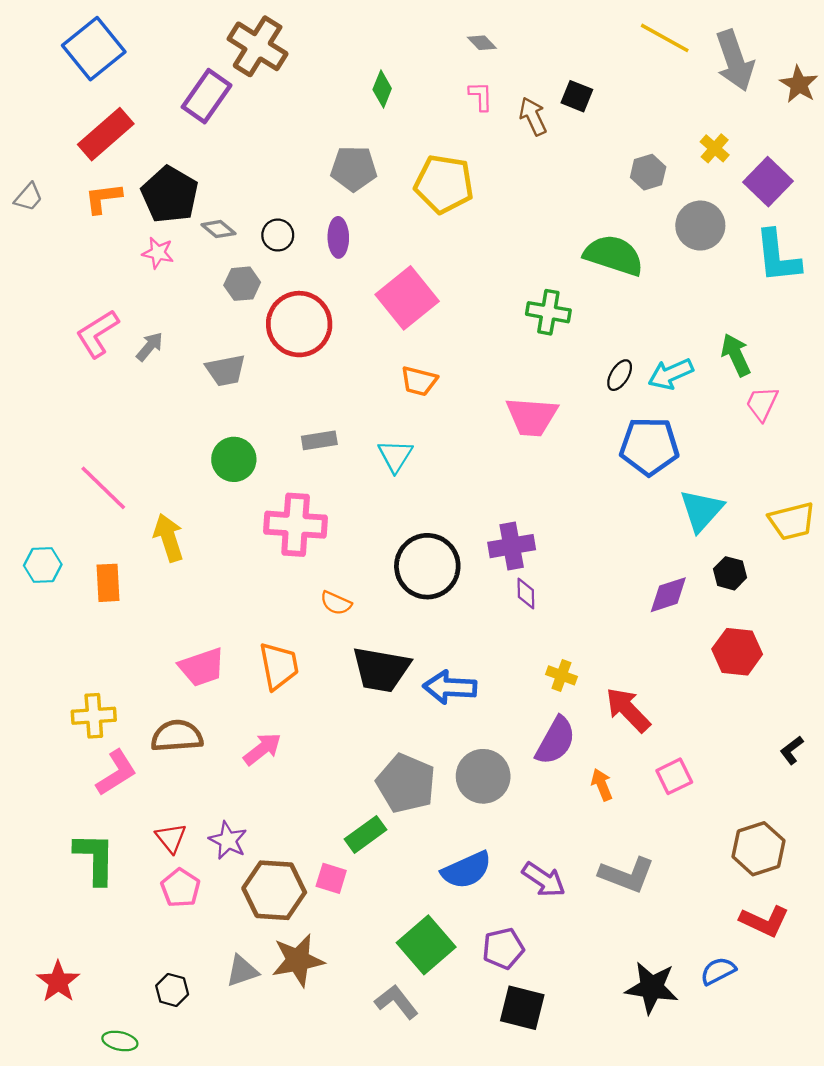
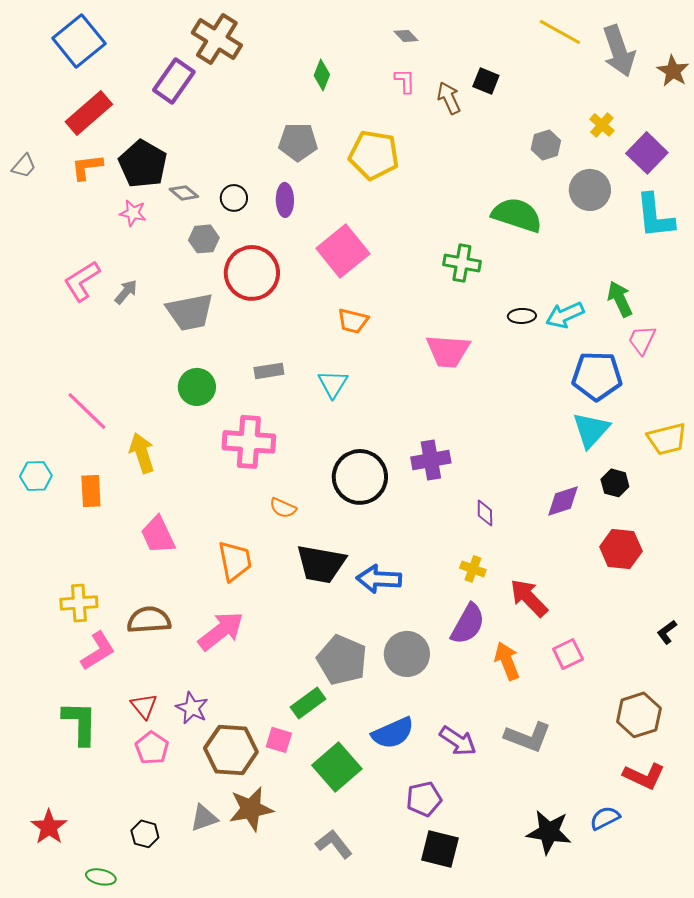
gray trapezoid: (226, 370) -> (190, 312), size x1.4
black ellipse: (620, 375) -> (522, 316), turned 56
blue pentagon: (649, 446) -> (597, 376), moved
purple diamond: (526, 594) -> (485, 513), moved
pink trapezoid: (202, 667) -> (158, 535), moved, turned 84
pink arrow: (262, 749) -> (221, 631), size x1.4
orange arrow: (602, 785) -> (507, 661), size x1.4
green square: (426, 945) -> (337, 767), moved

